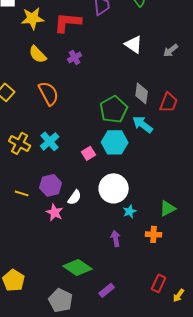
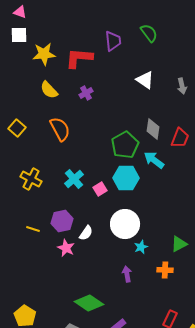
gray arrow: (171, 50) -> (182, 86), turned -63
cyan cross: (50, 141) -> (74, 179), moved

